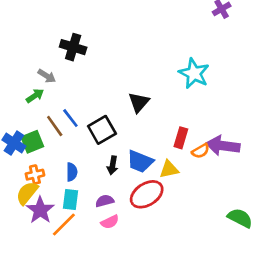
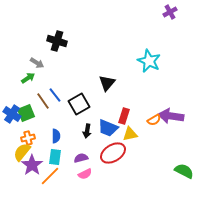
red rectangle: (181, 138) -> (124, 116), moved

